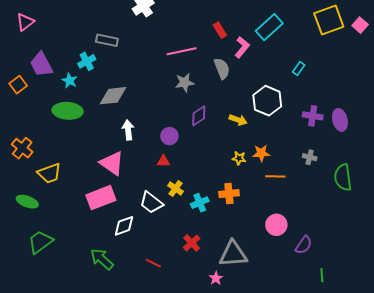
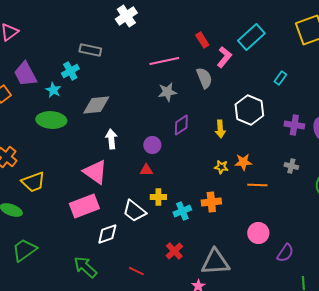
yellow arrow: (238, 120) -> (220, 129), turned 66
yellow cross: (176, 188) -> (158, 197), turned -35

